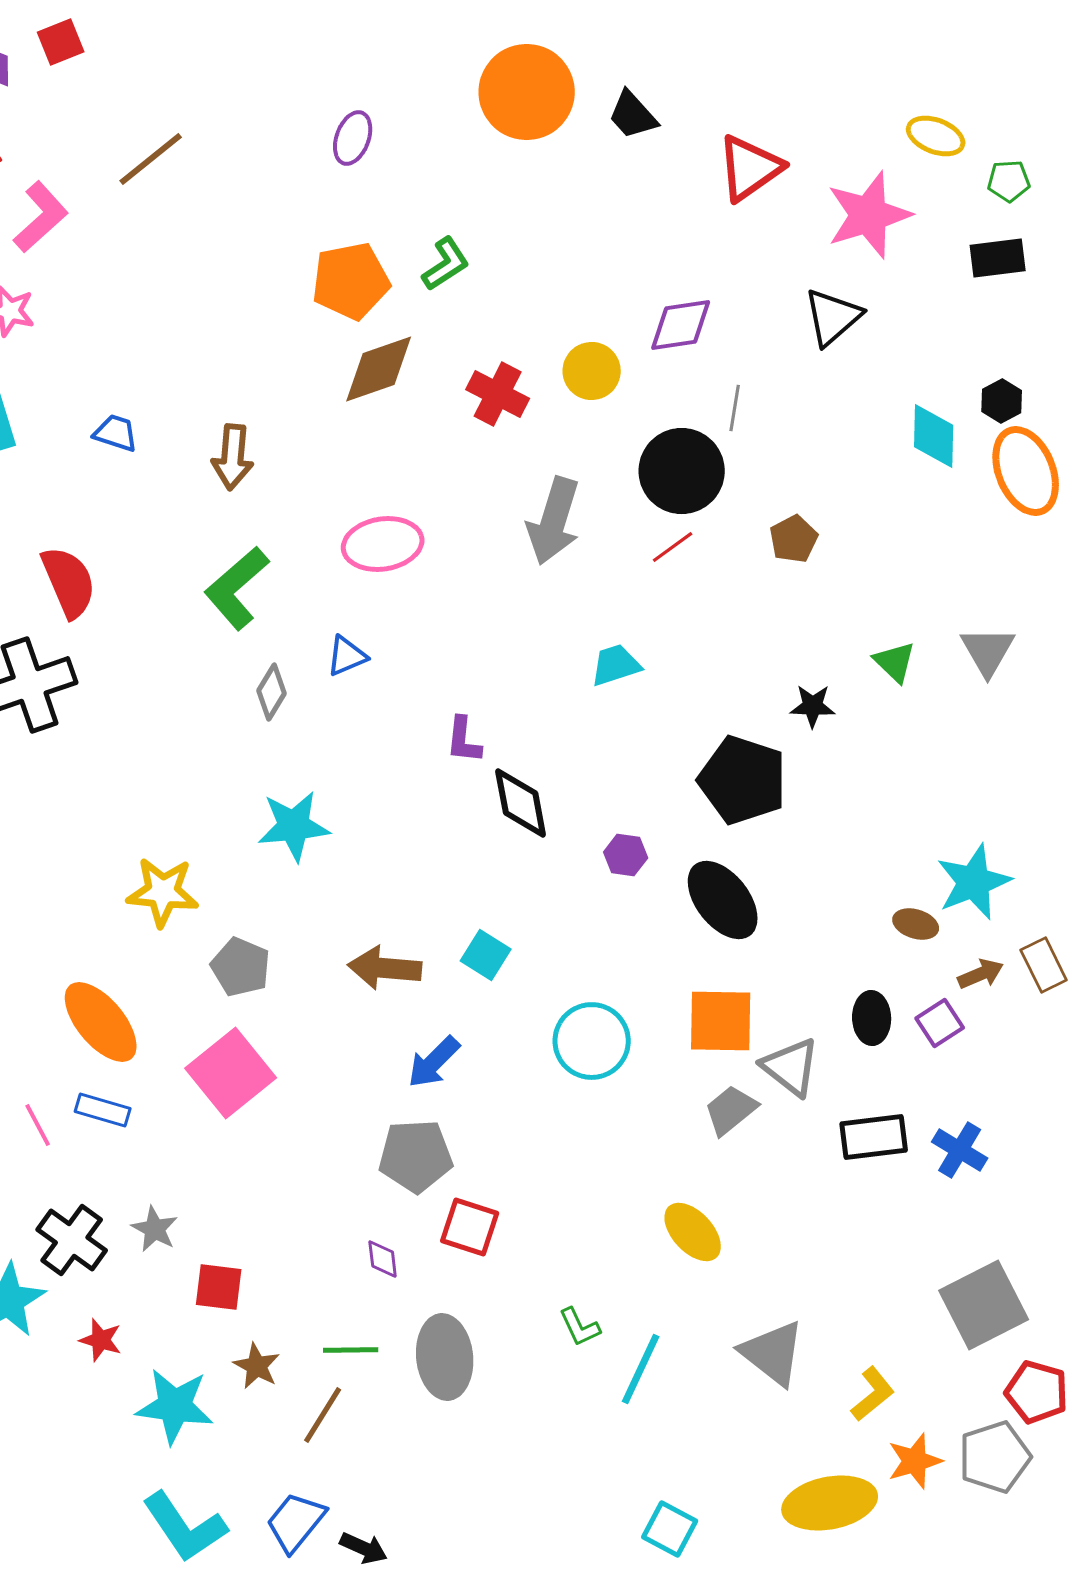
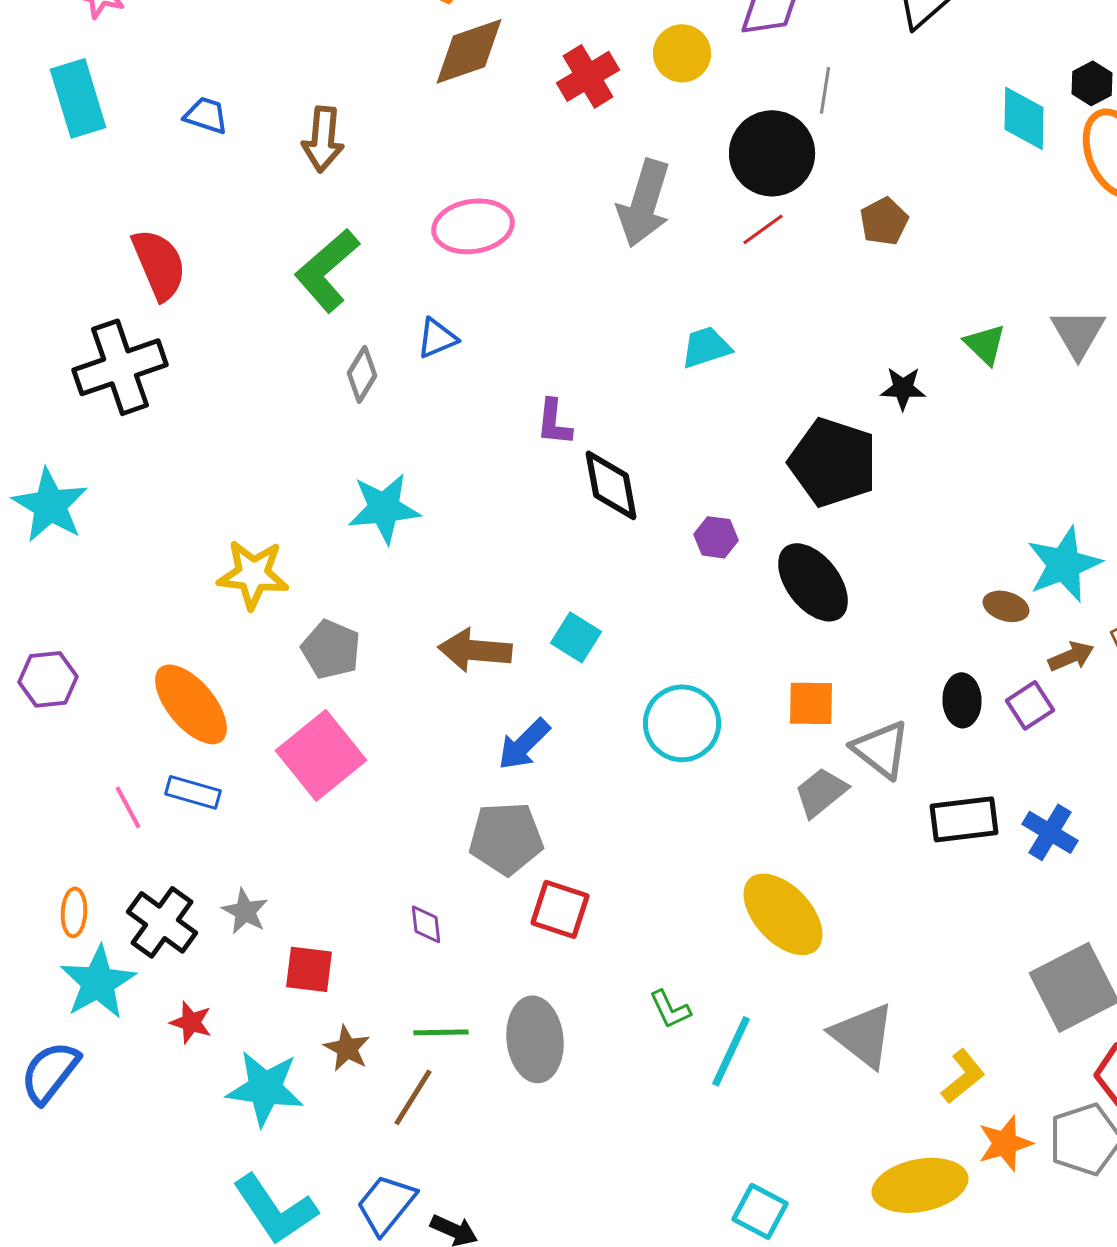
red cross: (498, 394) -> (588, 76), turned 32
orange square: (721, 1021) -> (811, 703), size x0.7
yellow ellipse: (693, 1232) -> (783, 914), size x1.4
purple diamond: (383, 1259) -> (426, 924), moved

